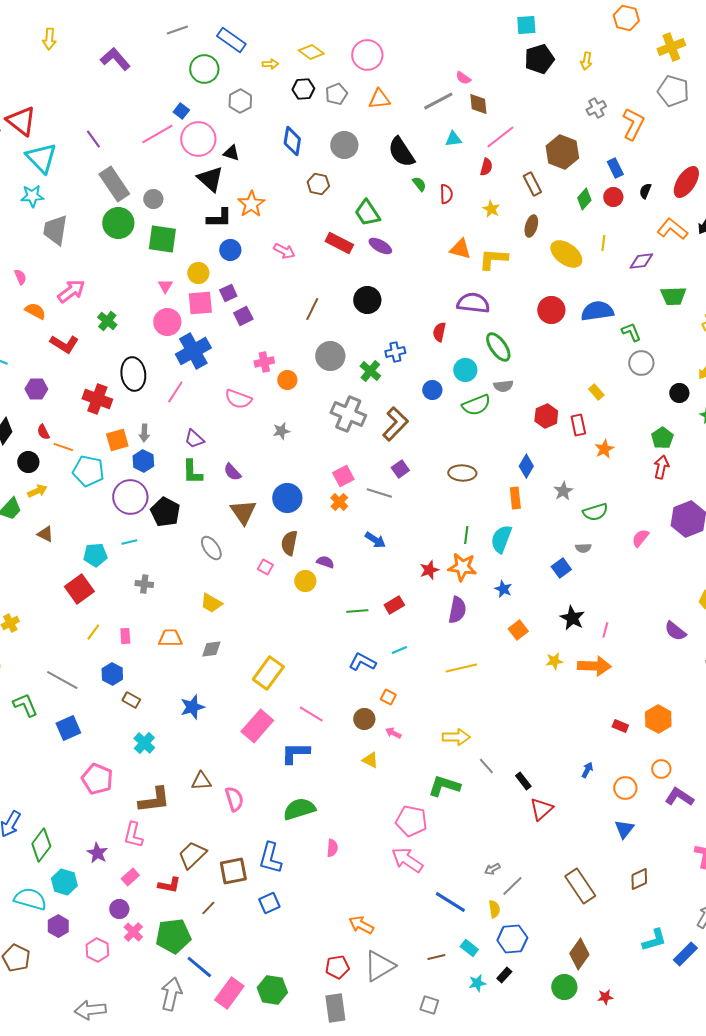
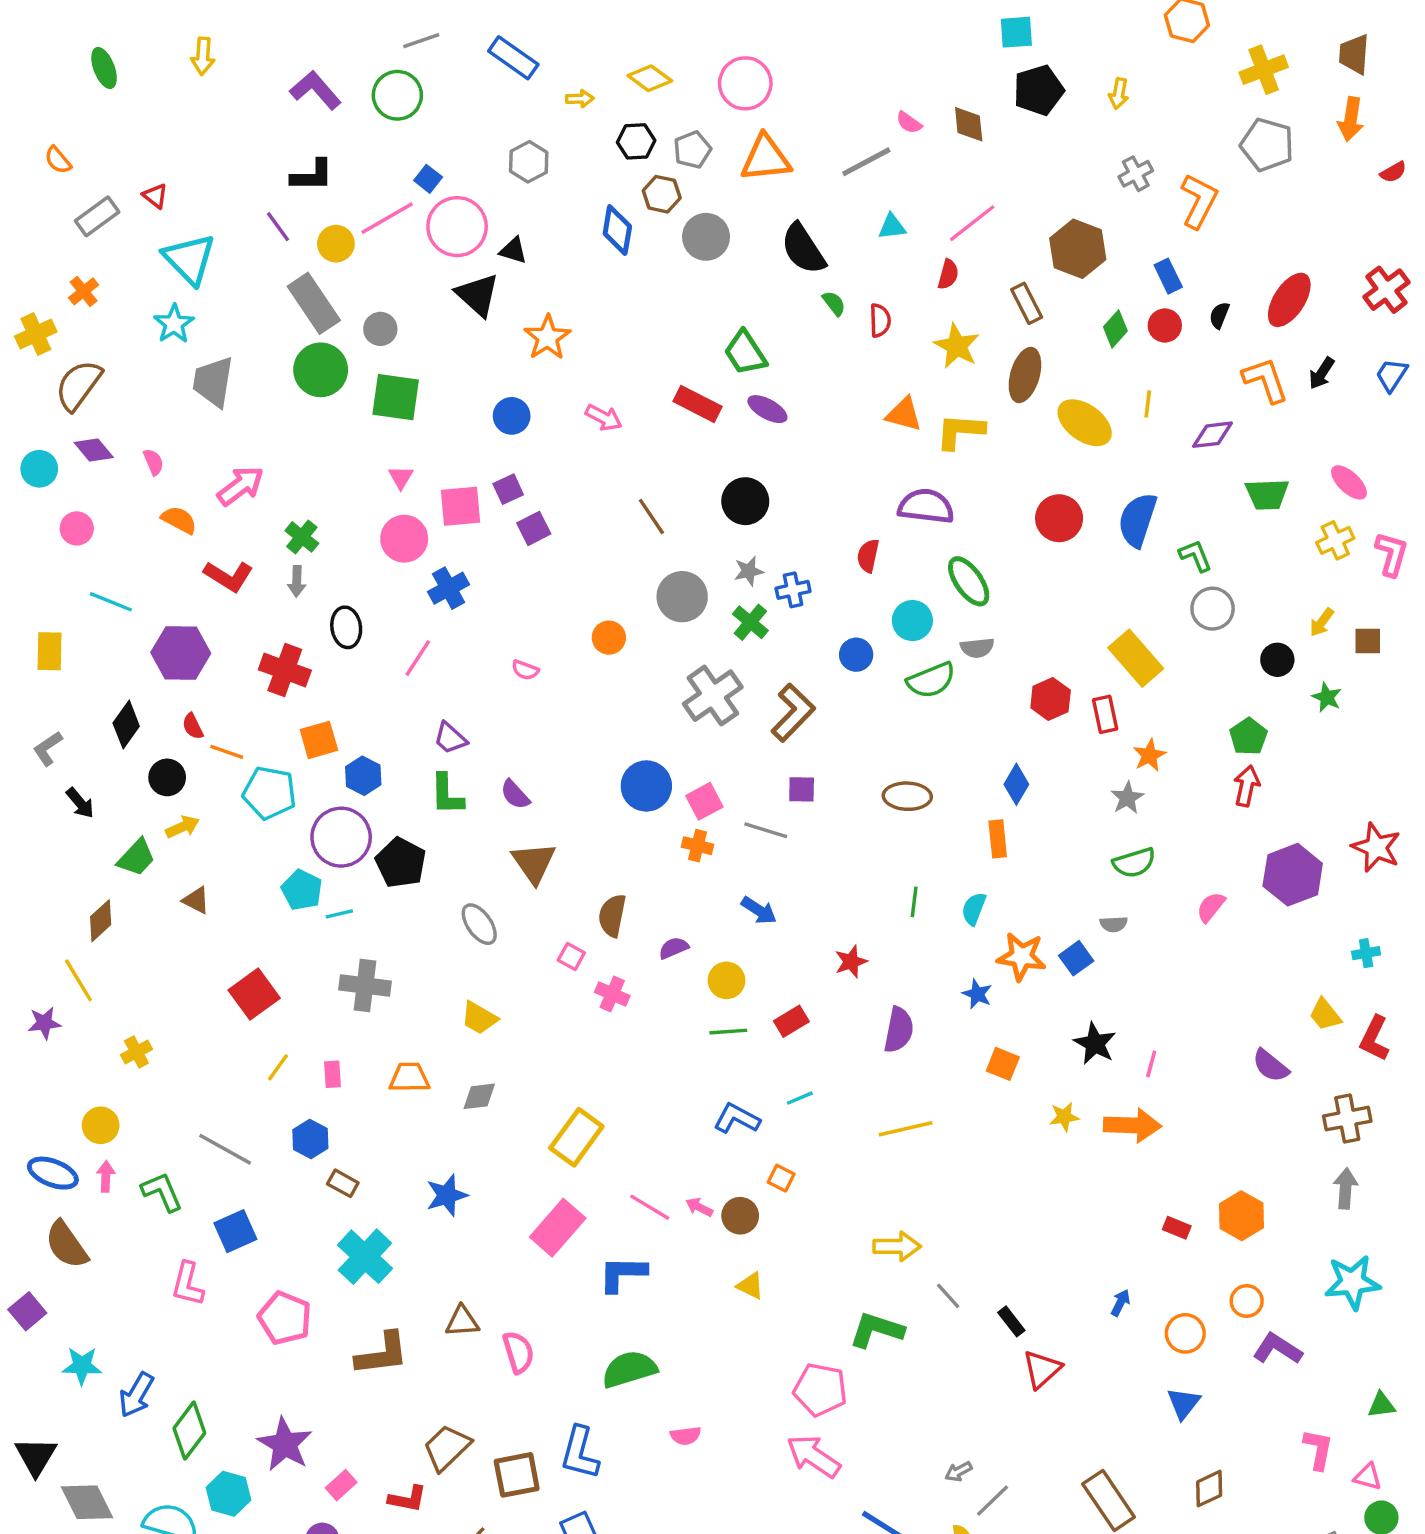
green circle: (204, 69) -> (397, 95), moved
orange triangle: (379, 99) -> (766, 158), size x1.4
brown diamond: (478, 104) -> (969, 124), moved
red triangle: (21, 121) -> (155, 196), size x0.5
brown hexagon: (318, 184) -> (662, 194), moved
cyan star: (32, 196) -> (174, 324), turned -30
yellow star: (491, 209) -> (957, 346), size x1.5
black L-shape: (219, 218) -> (312, 175), moved
brown ellipse: (531, 226) -> (1025, 375), size x1.4
orange L-shape: (672, 229) -> (1265, 380), turned 32
yellow circle: (198, 273) -> (336, 244), moved
brown line: (312, 309) -> (651, 517), turned -60
blue semicircle: (597, 311) -> (1138, 520), turned -64
blue cross: (193, 351) -> (449, 588), size x0.7
pink cross: (264, 362) -> (612, 994), moved, turned 36
black ellipse: (133, 374) -> (346, 627), size x0.7
purple hexagon: (36, 389) -> (181, 653), size x1.5
yellow rectangle: (596, 392) -> (1136, 658), size x2.0
pink semicircle: (238, 399) -> (525, 670), size x0.6
gray cross: (348, 414) -> (713, 696), turned 32
gray star: (281, 431) -> (749, 571), moved
gray arrow: (144, 433) -> (297, 581), moved
purple square: (400, 469) -> (802, 789), turned 36
gray star: (563, 491) -> (1127, 798), moved
blue circle: (287, 498) -> (646, 786), moved
orange cross: (339, 502) -> (698, 846), turned -30
cyan semicircle: (501, 539) -> (974, 909), size x0.7
cyan pentagon: (95, 555) -> (302, 890), moved, turned 30
purple semicircle: (325, 562) -> (674, 948), turned -42
orange star: (462, 567) -> (1022, 957), moved
yellow circle: (305, 581) -> (727, 980), moved
gray cross: (144, 584) -> (365, 985), size x1.6
orange square: (518, 630) -> (1003, 1064), turned -30
pink arrow: (393, 733) -> (699, 1207), moved
cyan cross: (144, 743) -> (365, 1257), size x1.5
pink L-shape: (133, 835) -> (188, 1284), moved
pink semicircle: (332, 848) -> (686, 1436), turned 78
purple star: (97, 853) -> (285, 1444), size x1.5

